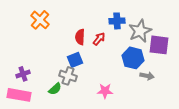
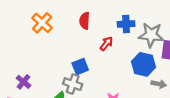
gray star: (140, 31) -> (151, 35), turned 30
red semicircle: (80, 37) -> (85, 21), moved
purple cross: (23, 74) -> (23, 82), turned -32

